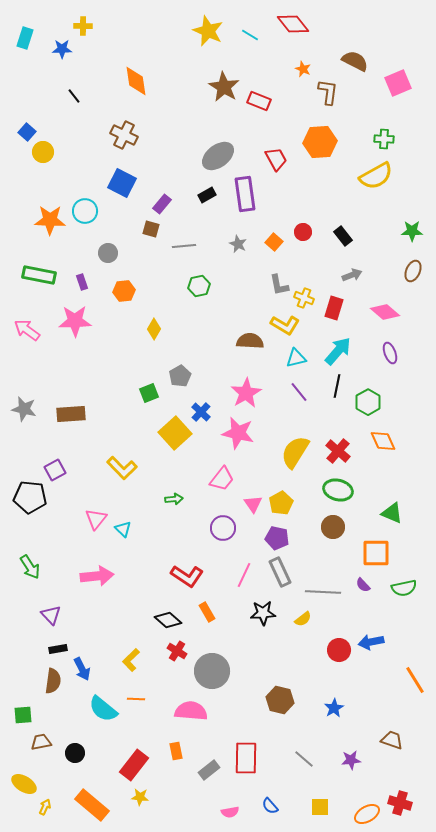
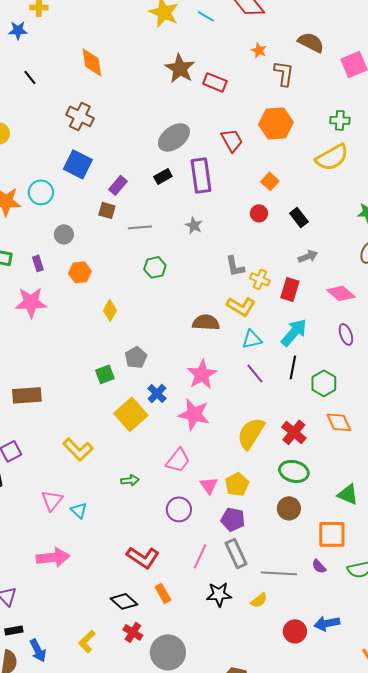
orange square: (274, 242) -> (270, 181), moved

